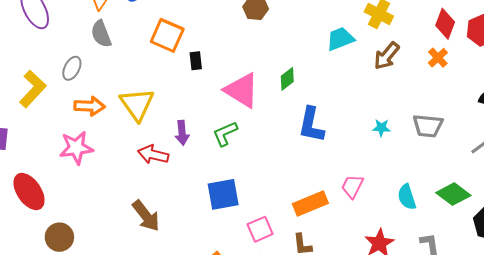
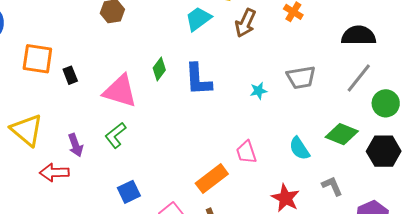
blue L-shape: (311, 125) -> (198, 79), moved
pink trapezoid: (352, 186) -> (246, 152), turned -30
blue square: (223, 194) -> (129, 192), size x0.7

